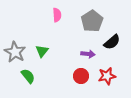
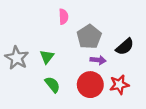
gray pentagon: (92, 21) -> (89, 37), moved
green semicircle: (28, 76) -> (52, 85), moved
red circle: (81, 76) -> (90, 85), size x1.5

